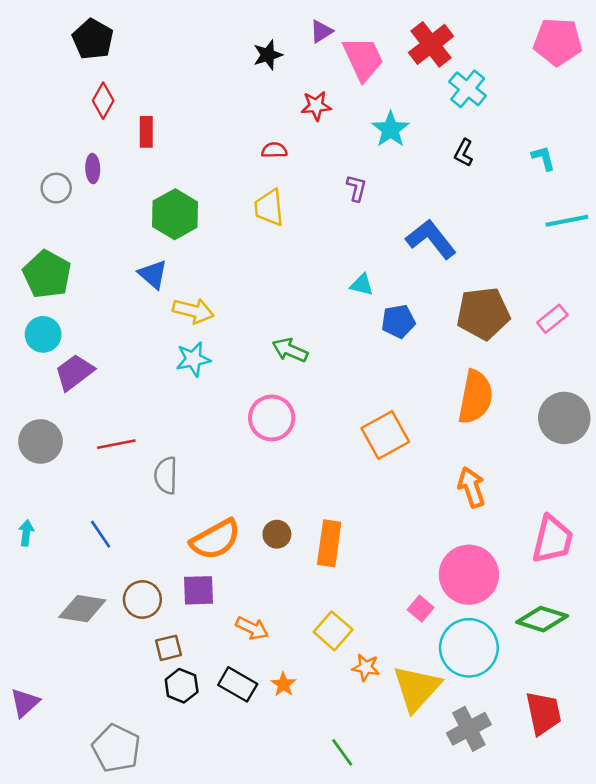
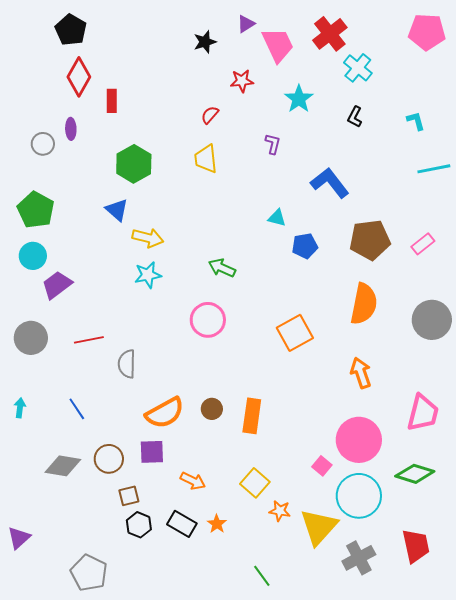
red diamond: (103, 101) -> (79, 77), size x1.4
red semicircle: (274, 150) -> (210, 115), turned -48

